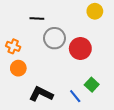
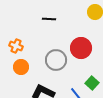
black line: (37, 18) -> (49, 19), moved
gray circle: (54, 38) -> (56, 60), moved

